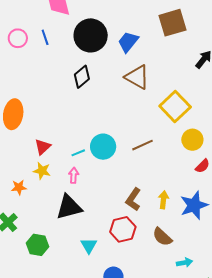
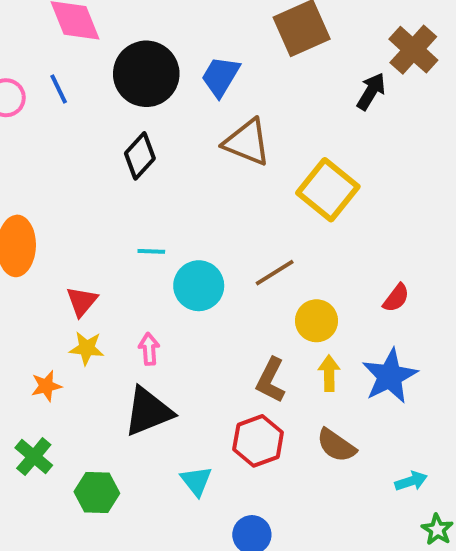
yellow circle: (192, 140) -> (316, 321), moved
cyan line: (78, 153) -> (151, 251), moved, turned 32
cyan arrow: (184, 263) -> (411, 481), moved

